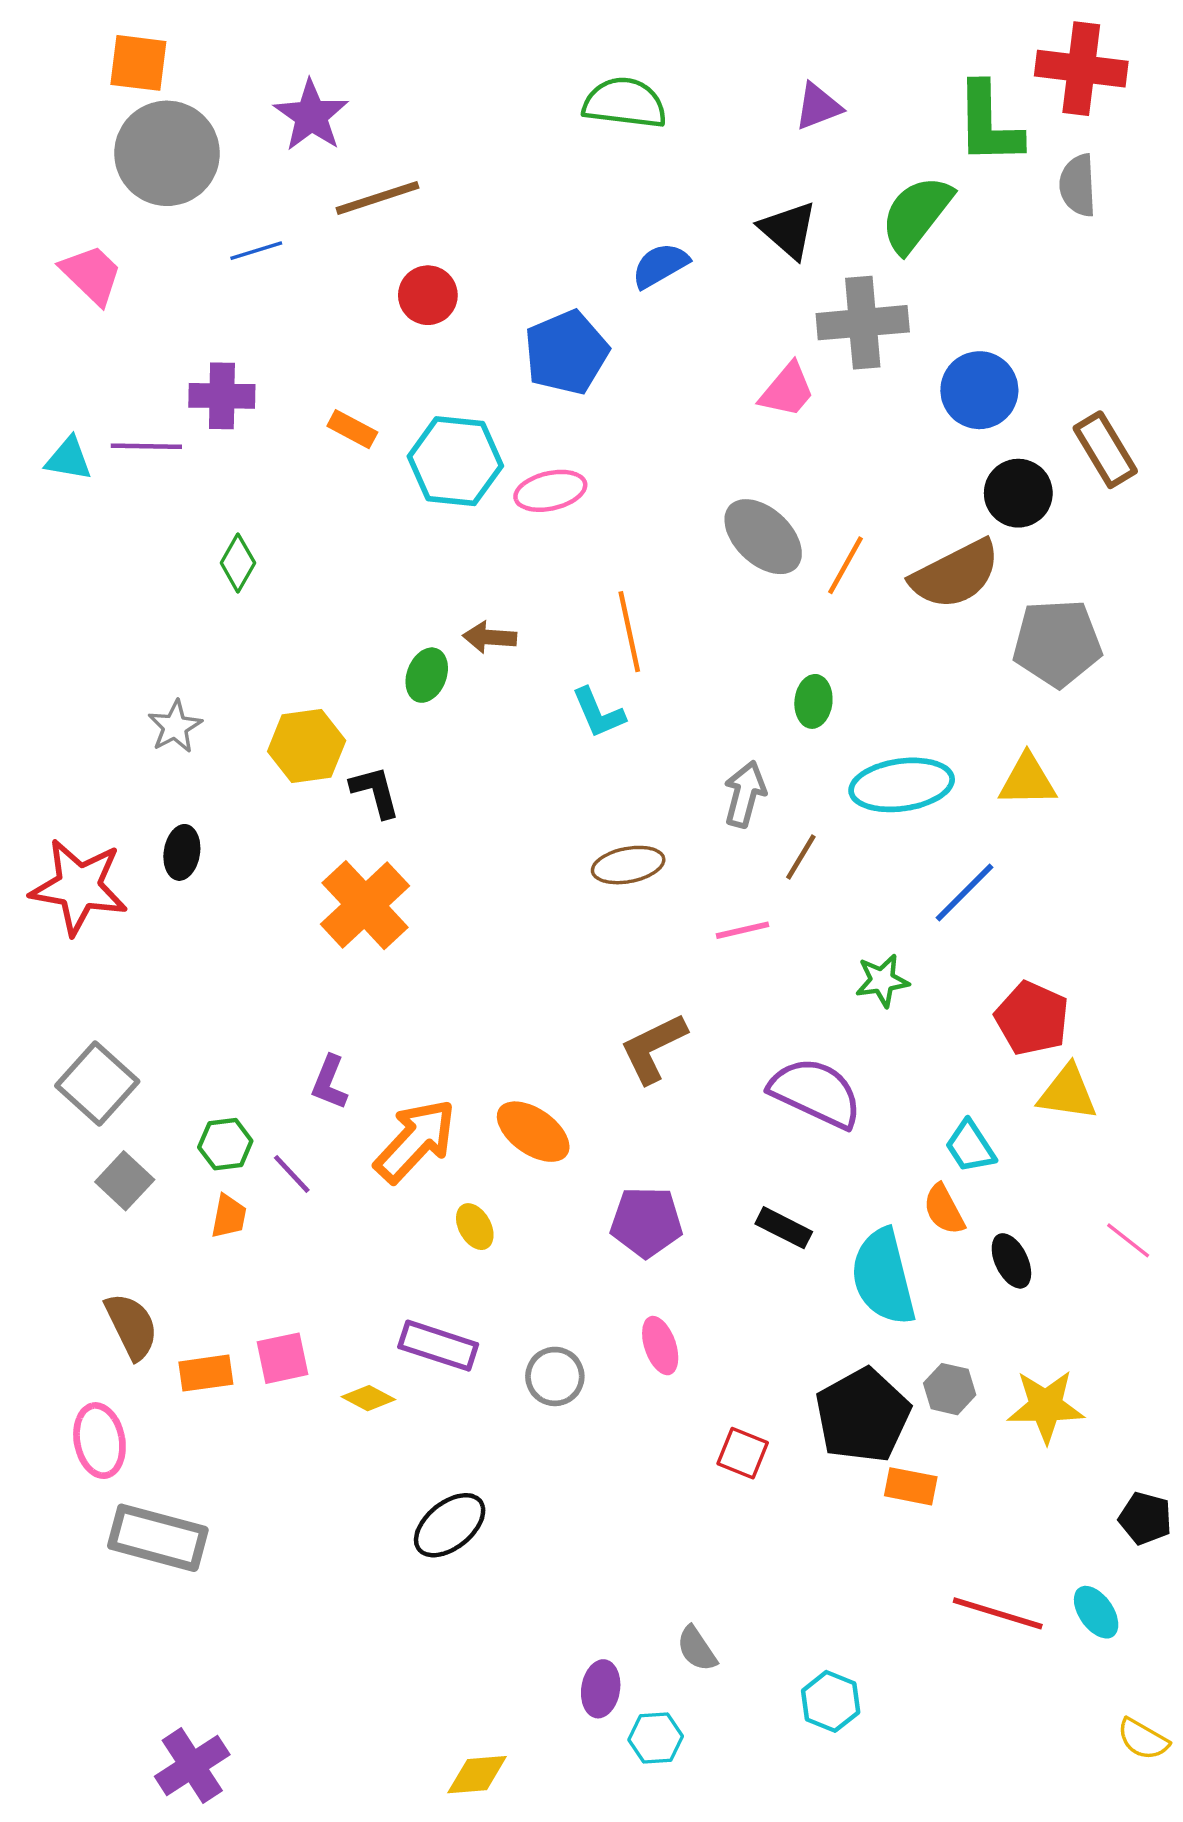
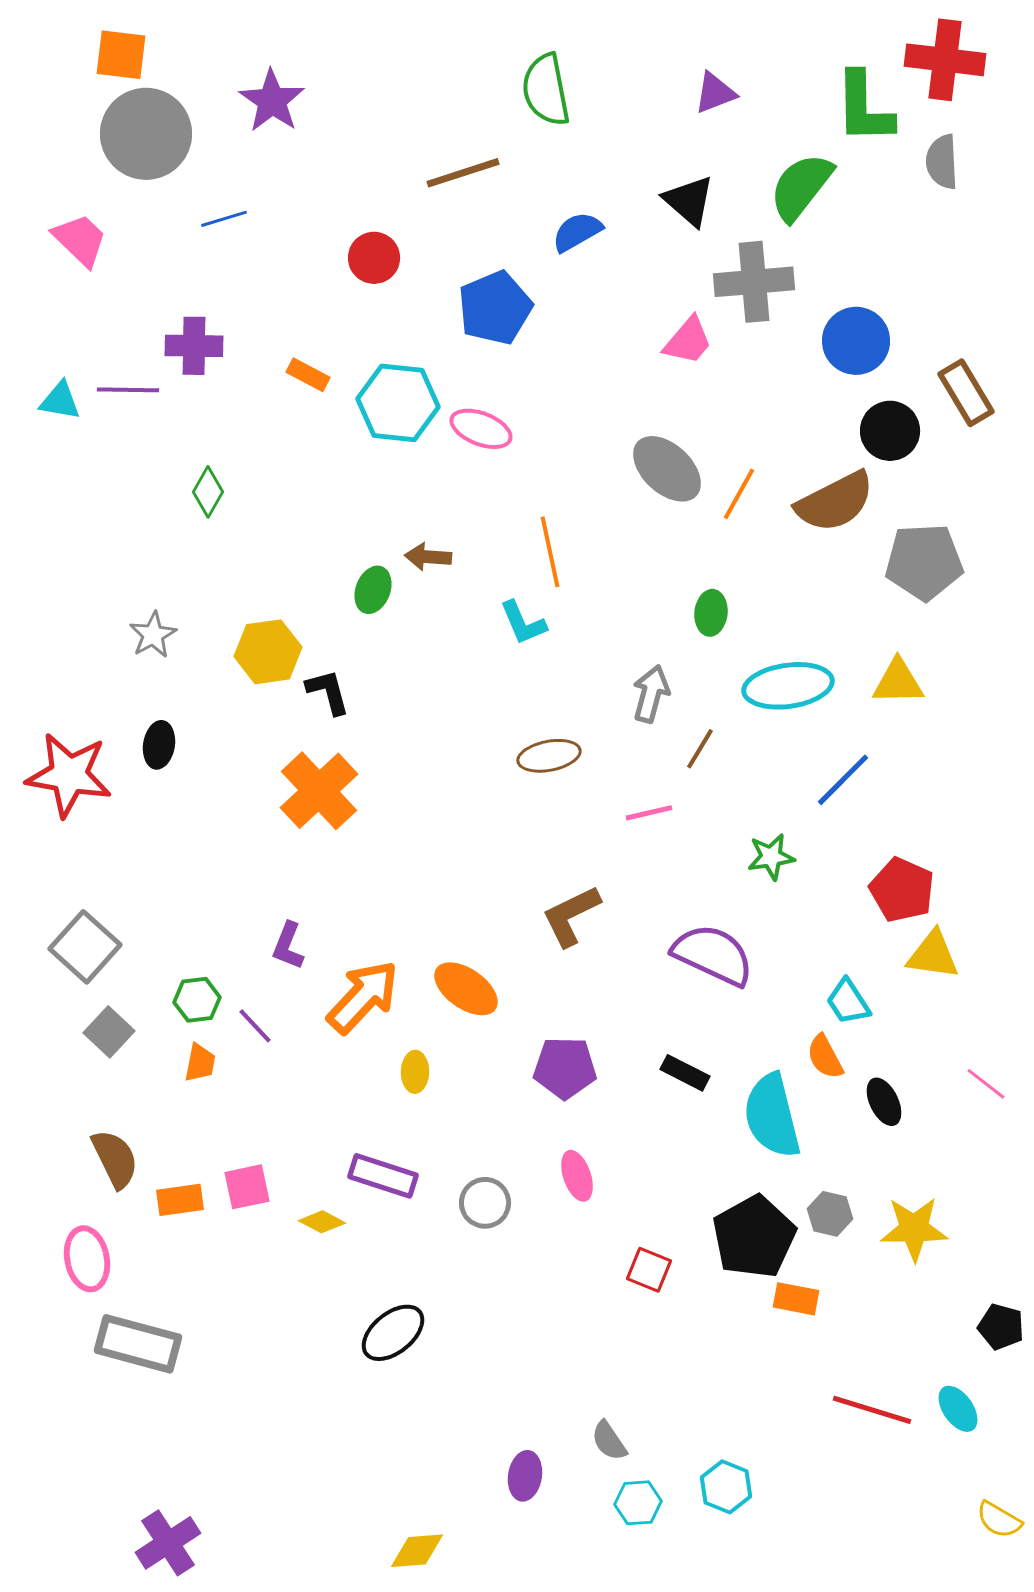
green semicircle: (625, 103) -> (546, 90), turned -108
brown line: (378, 198) -> (463, 173), moved
pink ellipse: (550, 491) -> (481, 429), turned 34
yellow ellipse: (475, 1227) -> (415, 1072), turned 30
cyan hexagon: (656, 1738) -> (638, 1503), moved

